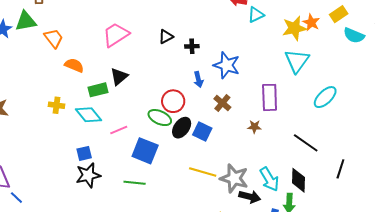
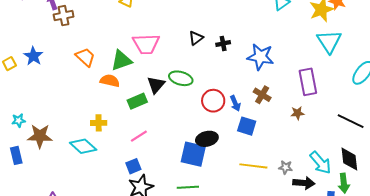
green triangle: (26, 21) -> (121, 60), moved
pink trapezoid: (116, 35) -> (146, 44), turned -140
blue arrow: (198, 79) -> (235, 103), moved
cyan diamond: (88, 115) -> (83, 146), moved
green ellipse: (160, 118) -> (181, 78), moved
black ellipse: (182, 128) -> (207, 139), moved, turned 50
pink line: (119, 130) -> (139, 136), moved
gray star: (234, 178) -> (285, 167), size x0.5

